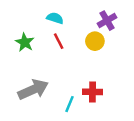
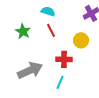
yellow circle: (95, 41) -> (81, 40), moved
red cross: (92, 92) -> (64, 59), moved

